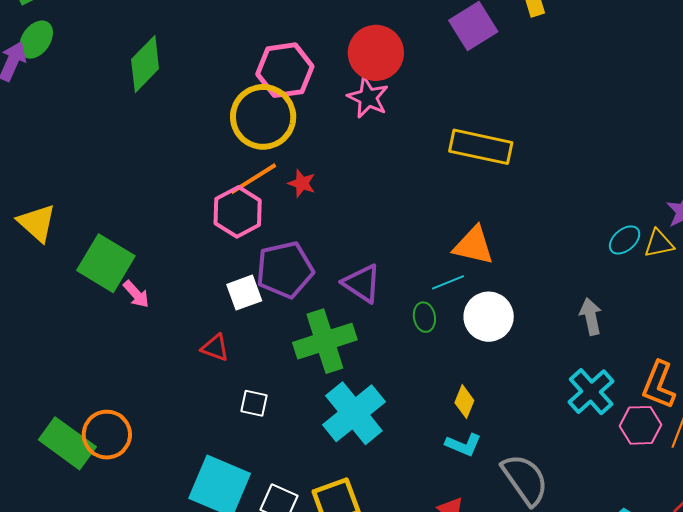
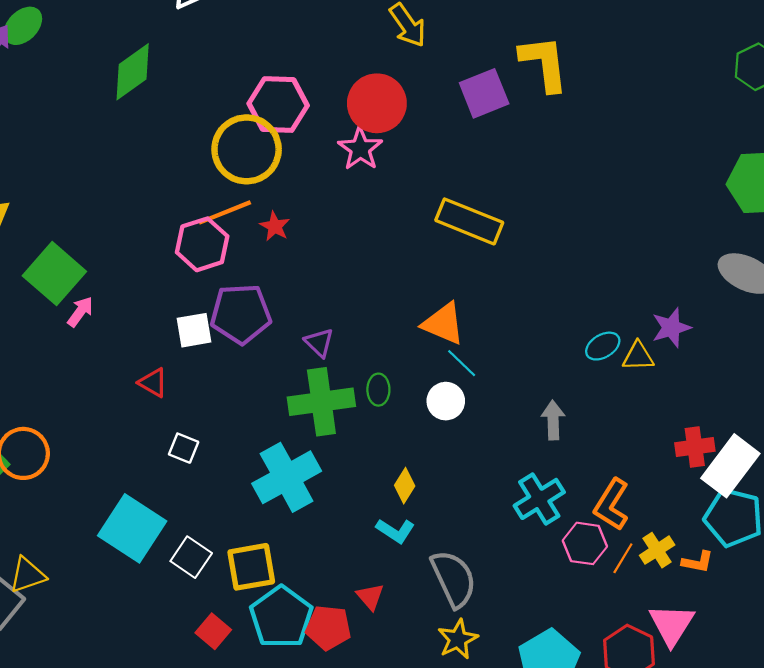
cyan line: (448, 282) -> (462, 363), moved, turned 56
purple triangle: (362, 283) -> (319, 343), size x0.7
pink arrow: (136, 294) -> (80, 312), turned -112
white circle: (489, 317) -> (446, 401), size x0.7
green cross: (325, 341) -> (321, 402), moved

